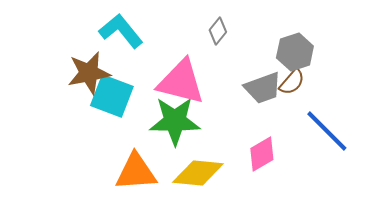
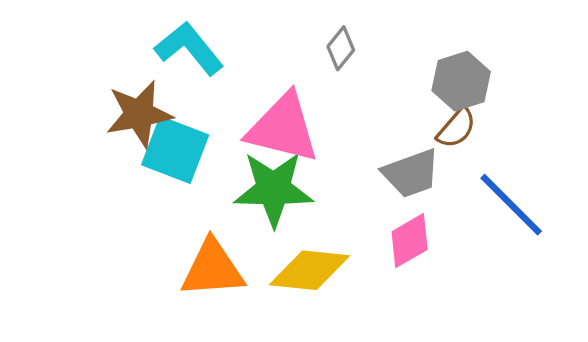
gray trapezoid: (263, 88) -> (411, 173), moved

